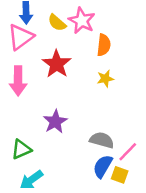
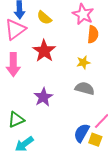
pink star: (82, 21) -> (83, 14), moved
orange semicircle: (104, 45) -> (93, 34), moved
gray semicircle: (102, 140) -> (85, 88), moved

